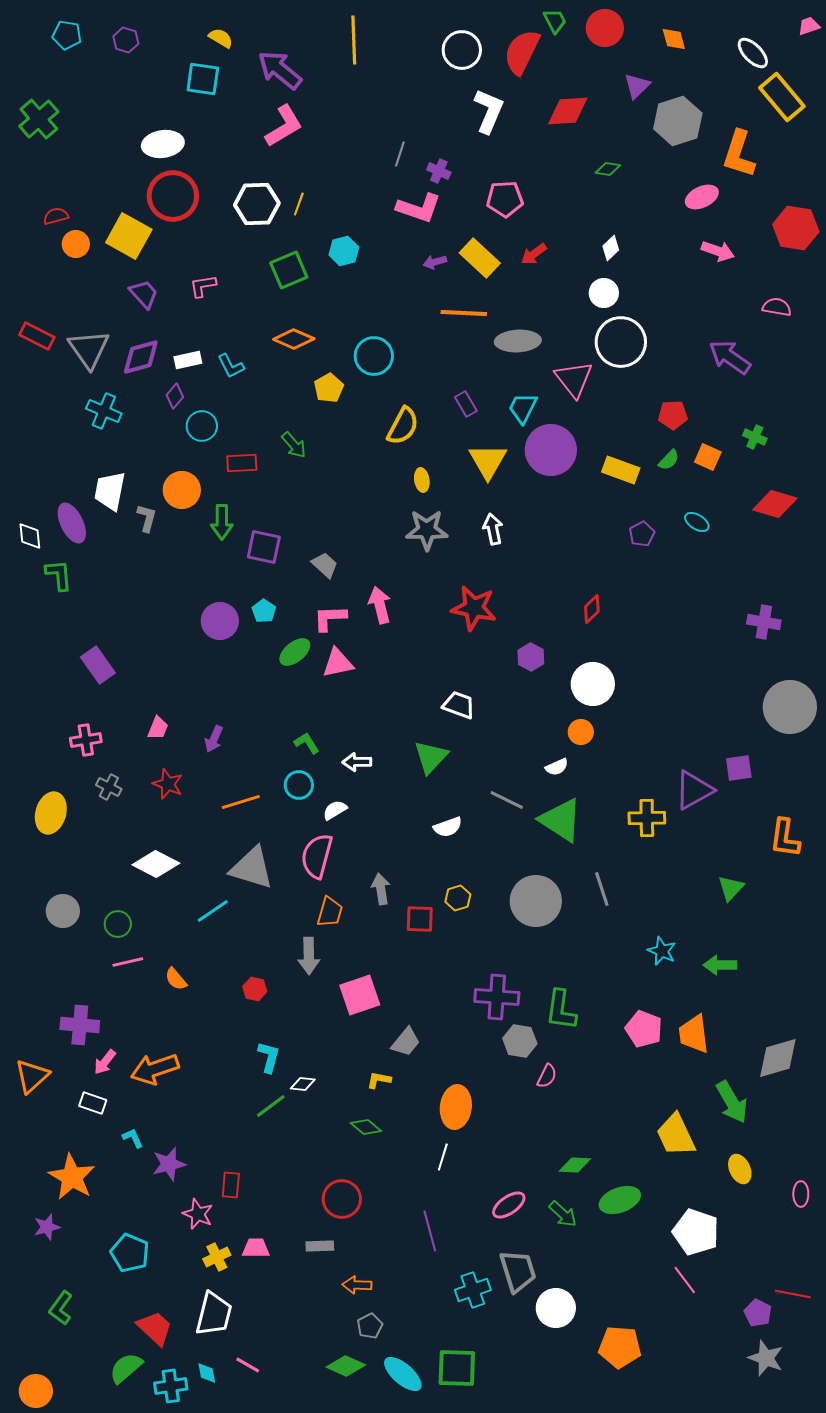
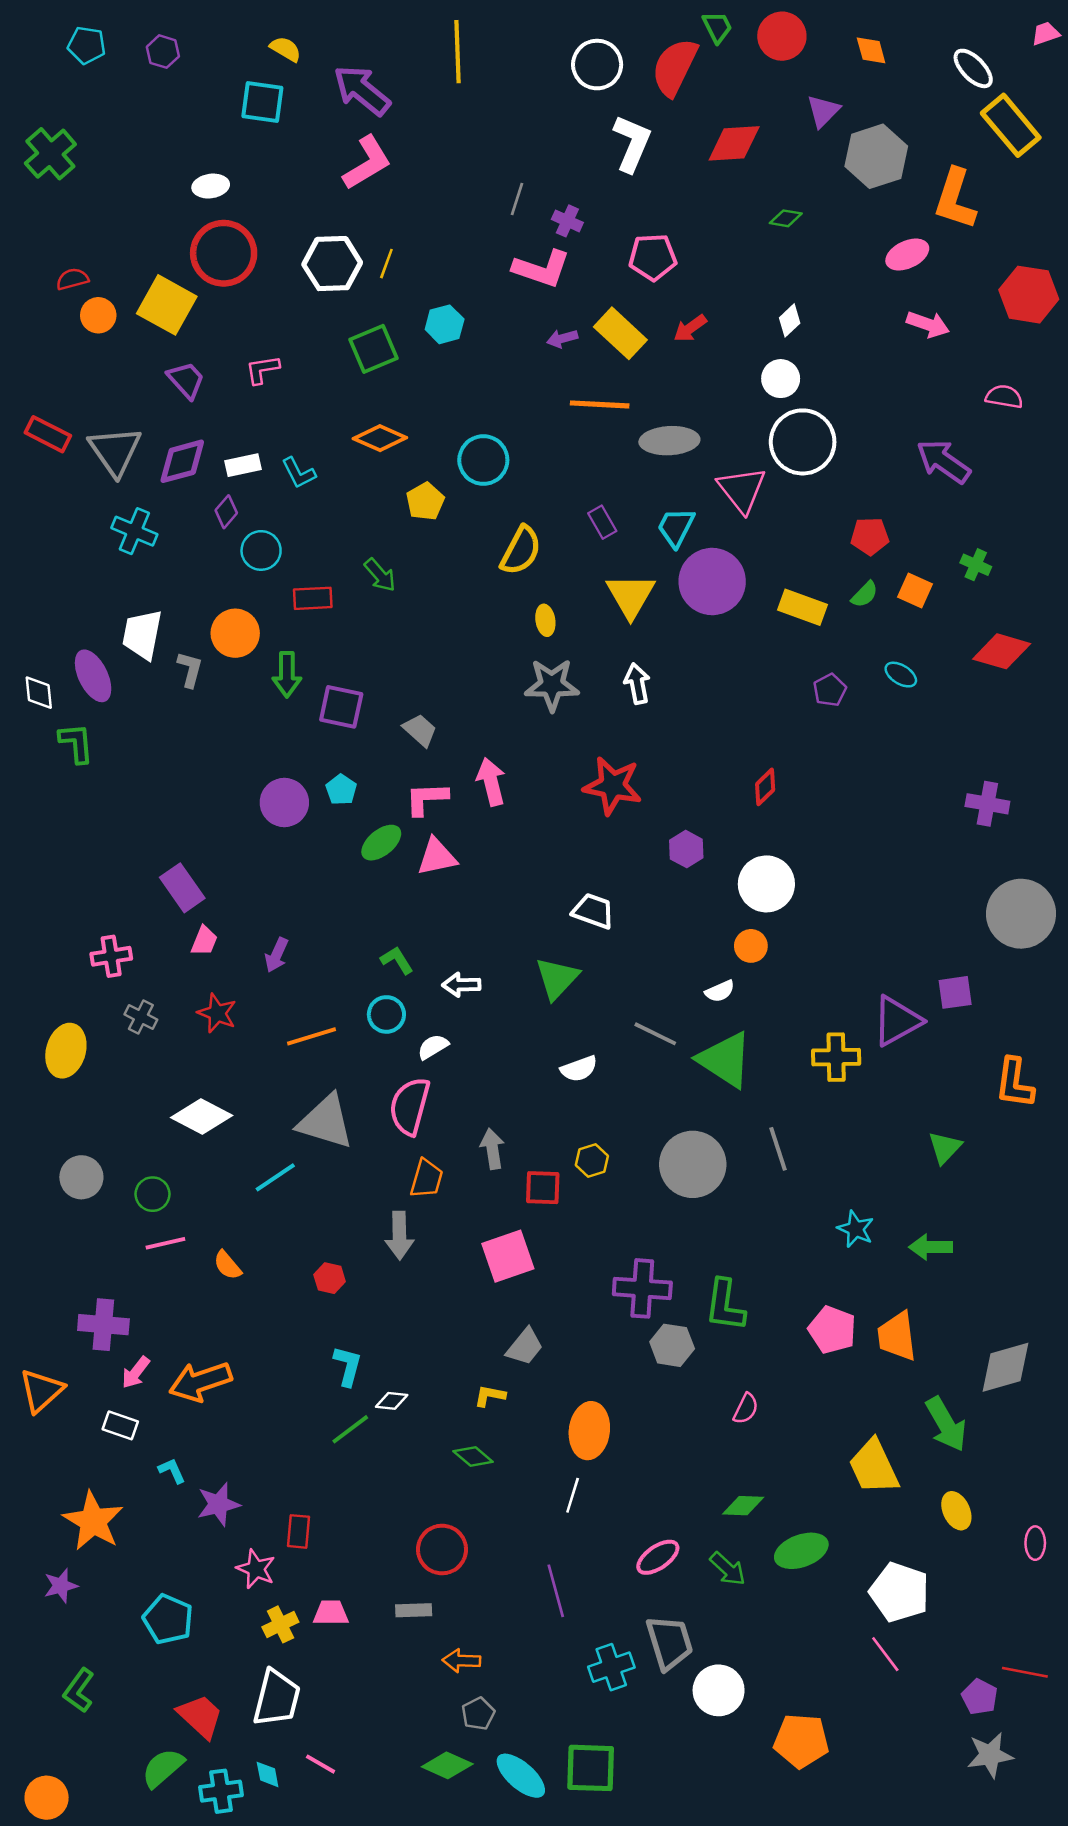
white ellipse: (163, 144) -> (211, 186), size x0.7
purple rectangle: (98, 665) -> (182, 888), moved
pink square: (360, 995) -> (508, 1256), moved
pink semicircle: (547, 1076) -> (746, 1409), moved
gray star: (766, 1358) -> (990, 1755), turned -30

